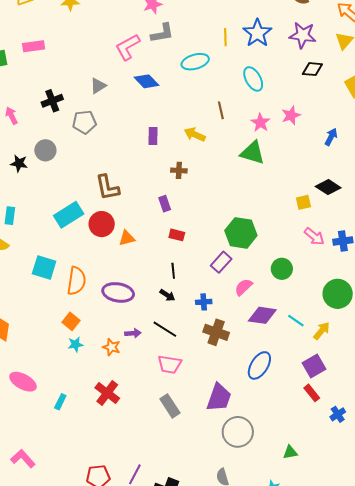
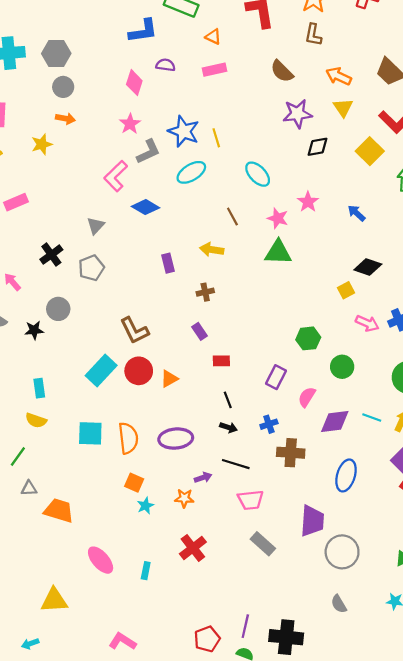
blue star: (257, 33) -> (184, 131), moved
blue arrow: (331, 137) -> (357, 213), turned -60
green hexagon: (241, 233) -> (308, 338), moved, size x0.7
pink ellipse: (23, 382) -> (101, 560), turned 36
red cross: (107, 393) -> (193, 548), turned 30

